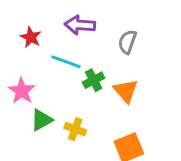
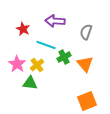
green triangle: (42, 120) -> (30, 83), turned 35
yellow cross: (75, 129) -> (37, 65), moved, turned 32

